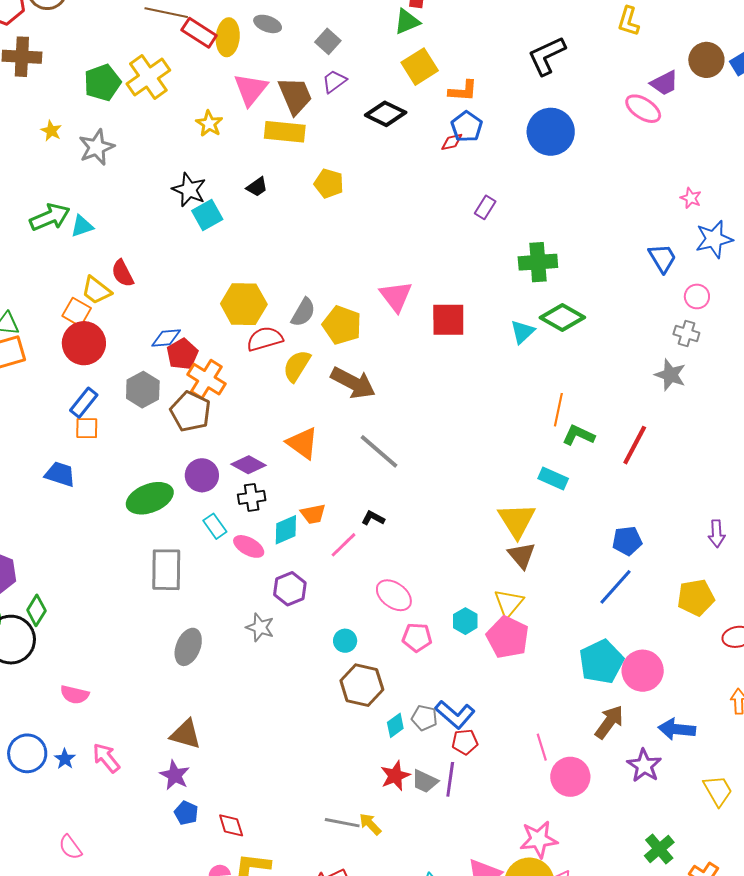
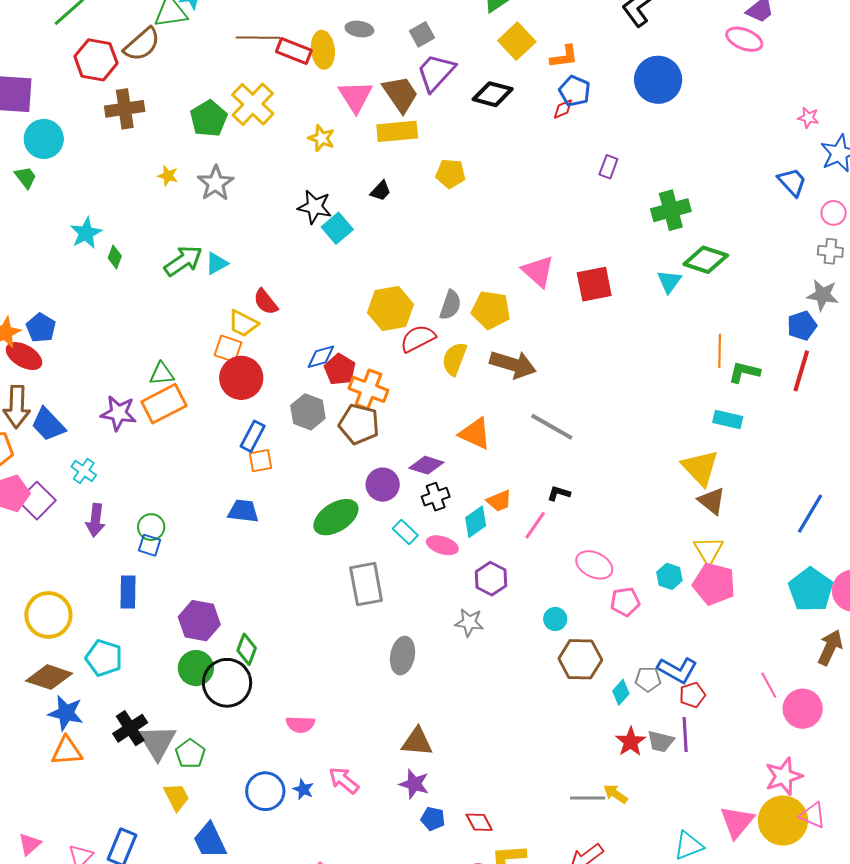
gray square: (328, 41) -> (422, 34), turned 30
purple trapezoid: (334, 81) -> (436, 72), size x1.6
blue pentagon: (627, 541) -> (802, 326), moved

